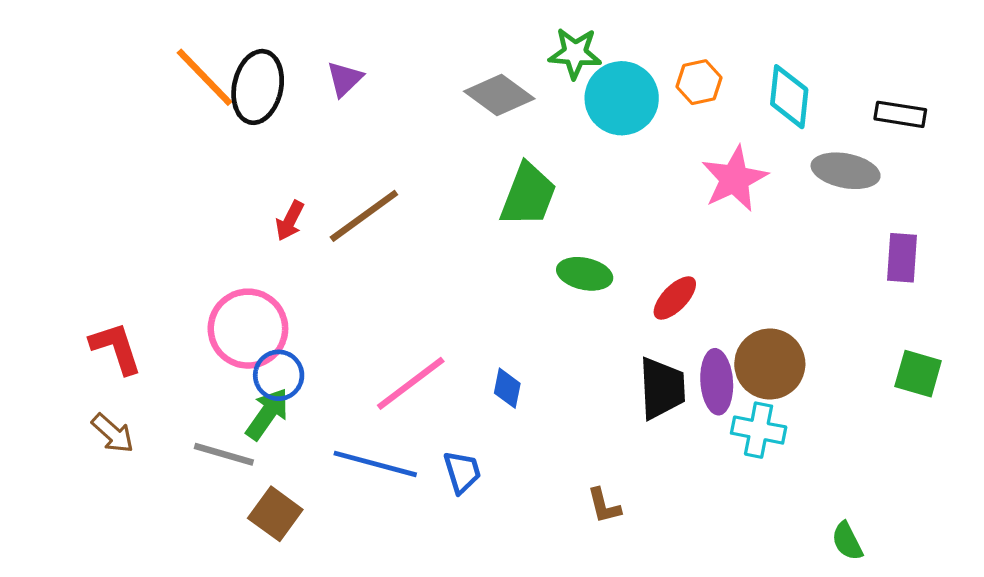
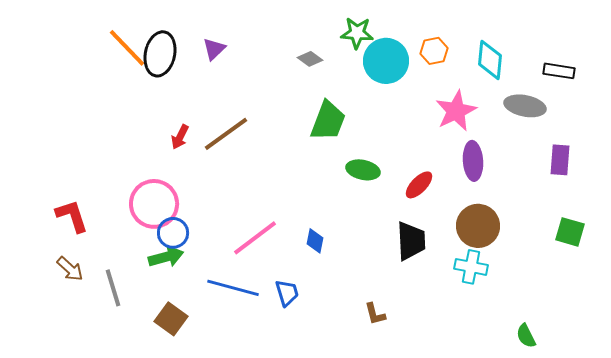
gray diamond: (499, 95) -> (310, 59), size x0.6
purple ellipse: (717, 382) -> (473, 161), moved
green arrow: (267, 414) -> (166, 257), turned 40
gray line: (224, 454) -> (113, 288), moved, turned 57

